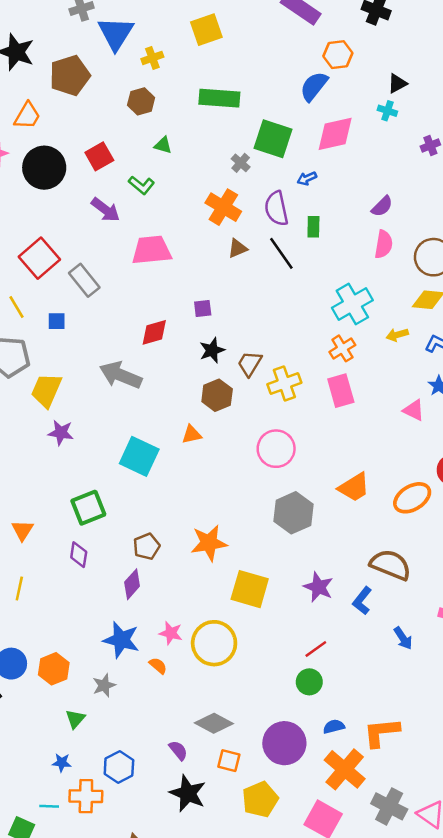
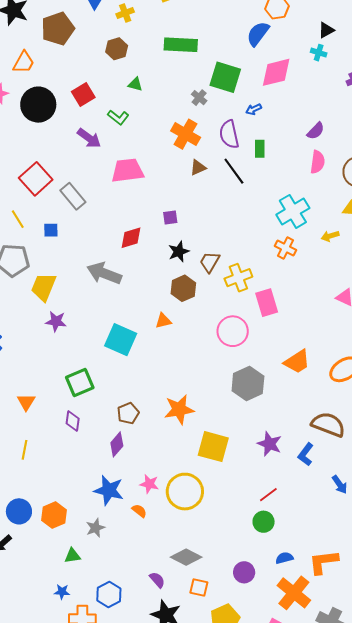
orange cross: (342, 348) -> (285, 248), turned -30
pink rectangle: (341, 391) -> (267, 303), moved
green triangle: (75, 719) -> (72, 556), turned 42
purple circle: (284, 743) -> (244, 572), size x0.6

